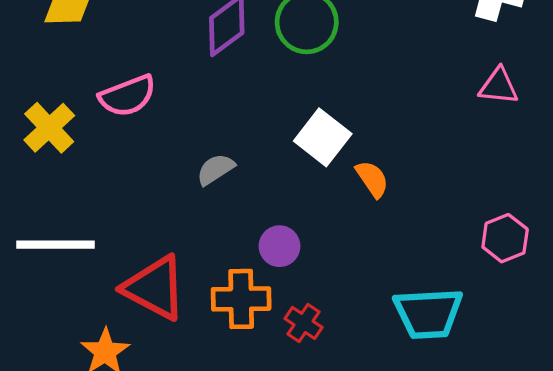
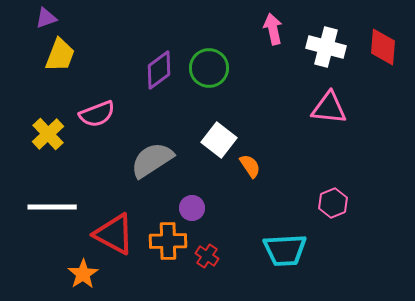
pink triangle: (499, 86) -> (329, 108), size x1.4
gray semicircle: (216, 169) -> (152, 160), size x1.8

